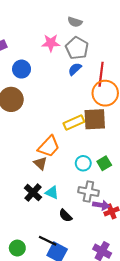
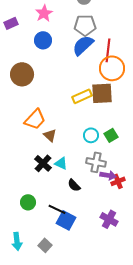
pink star: (51, 43) -> (44, 13), moved, turned -30
gray pentagon: (77, 48) -> (85, 25), turned -30
blue circle: (21, 69) -> (43, 40), moved
blue semicircle: (75, 69) -> (83, 45), size x1.6
orange trapezoid: (49, 147) -> (35, 119), moved
green circle: (17, 248) -> (28, 202), moved

